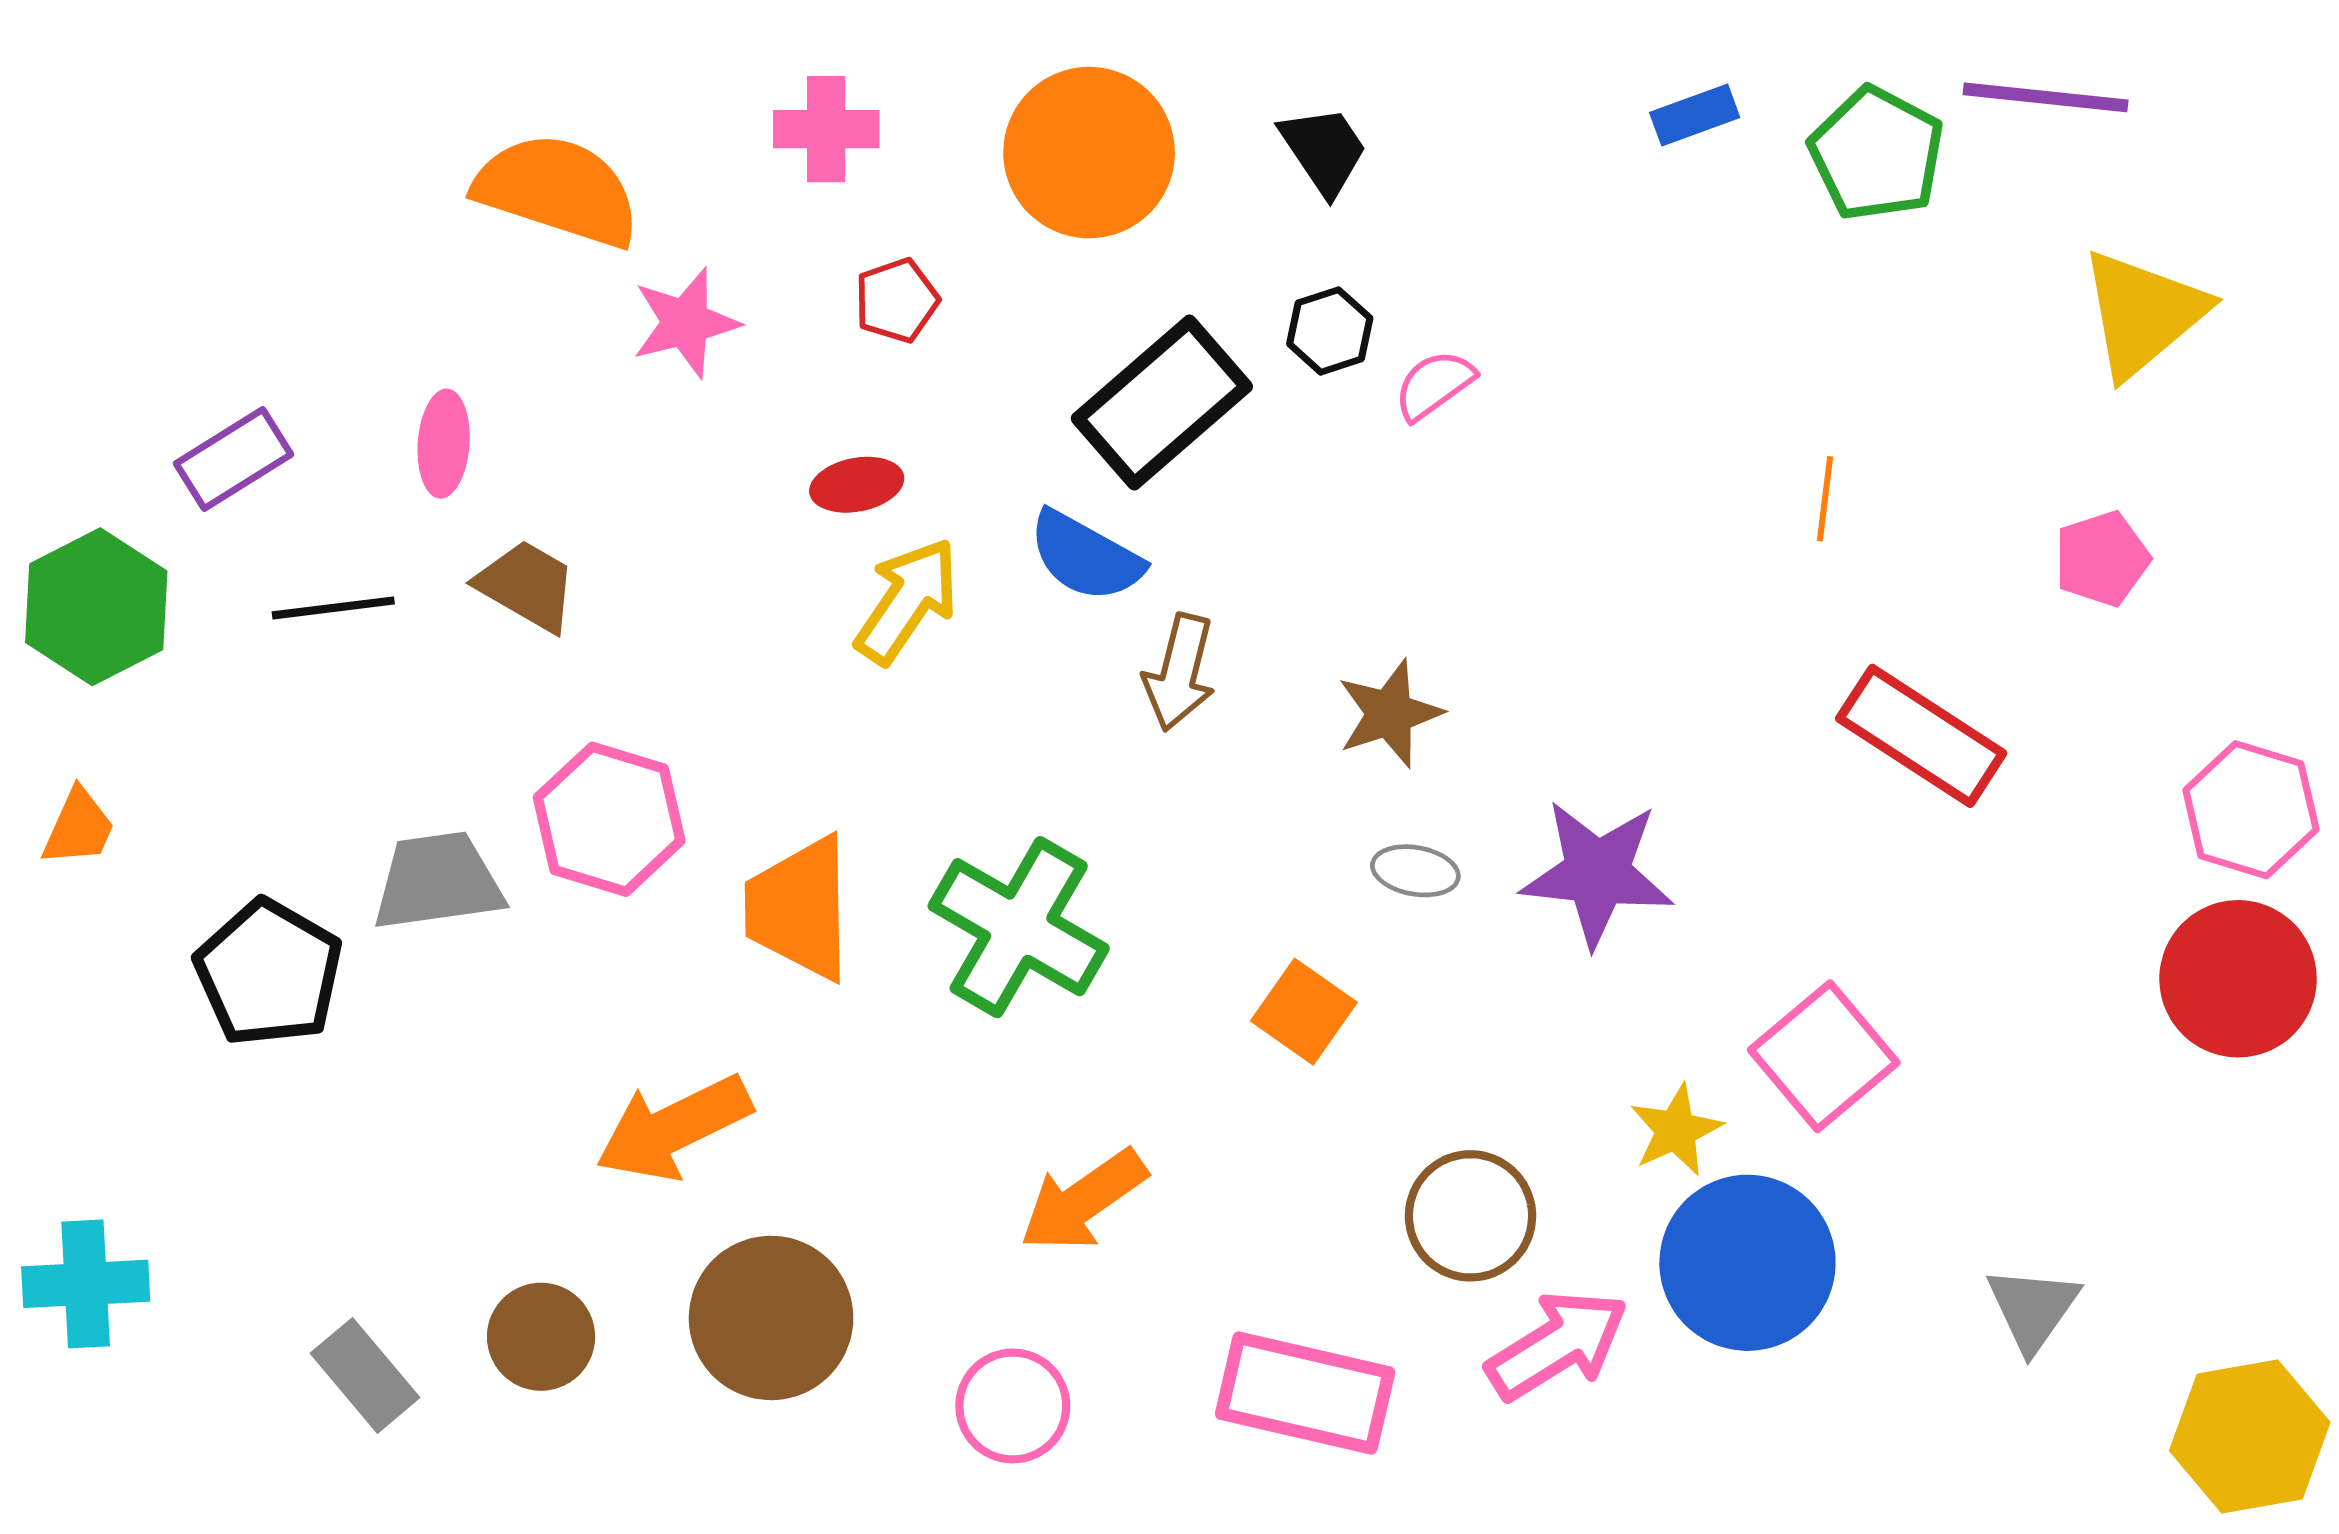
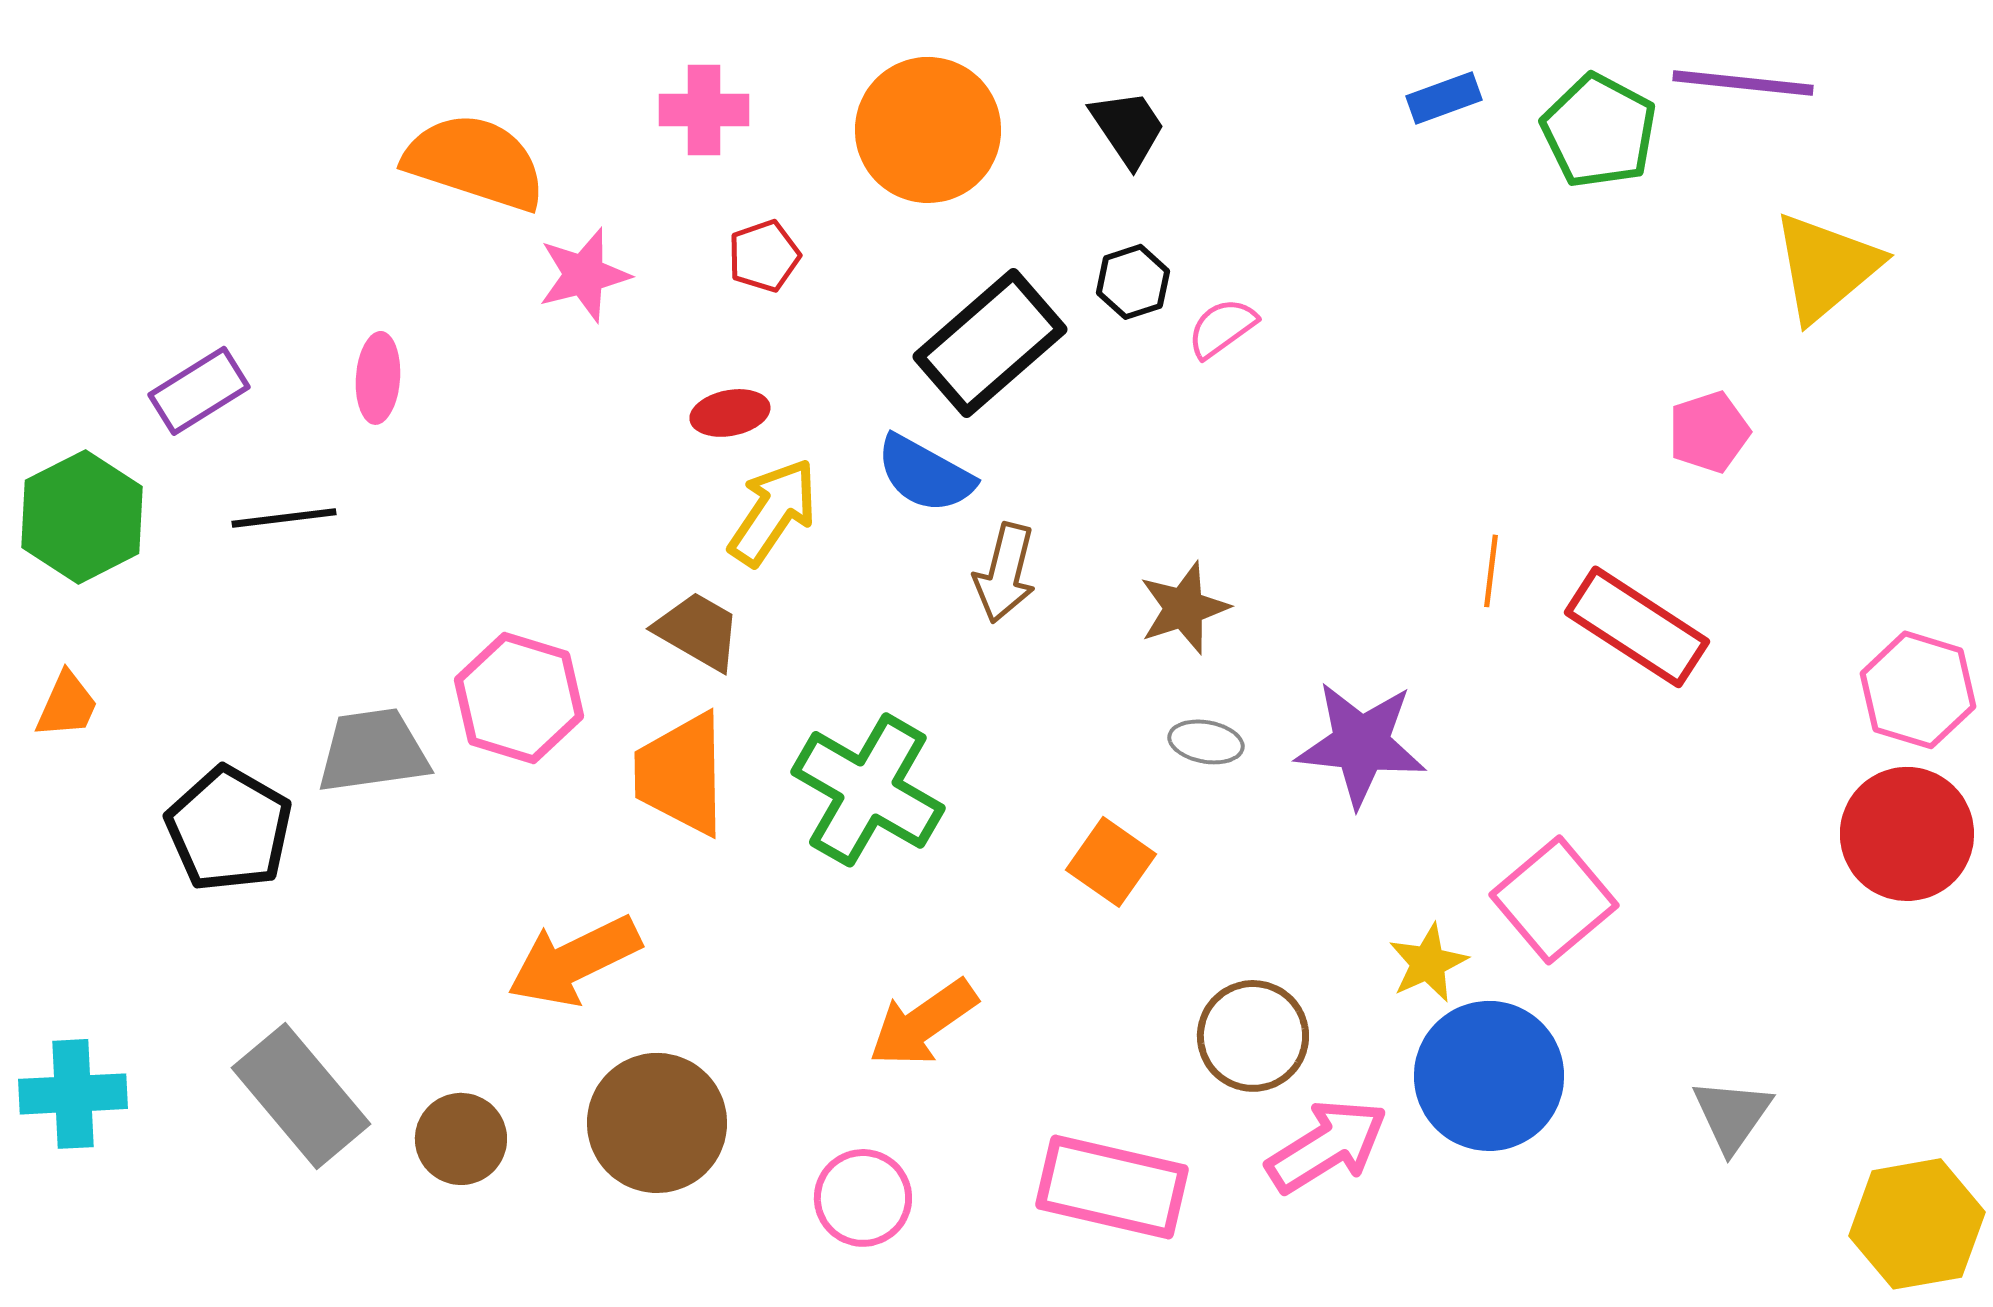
orange line: (1825, 499) -> (1491, 571), moved
pink pentagon: (2102, 559) -> (1709, 432), moved
brown trapezoid: (527, 586) -> (698, 631), moved
gray rectangle: (365, 1375) -> (301, 1096), moved, size x1.5

